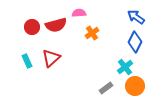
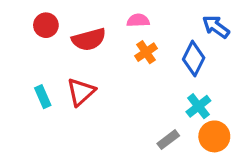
pink semicircle: (79, 13) -> (138, 20), moved
red circle: (32, 27) -> (46, 25), moved
blue diamond: (135, 42) -> (194, 59), moved

